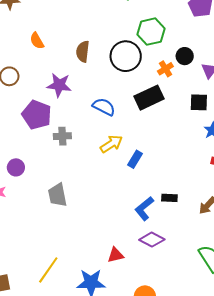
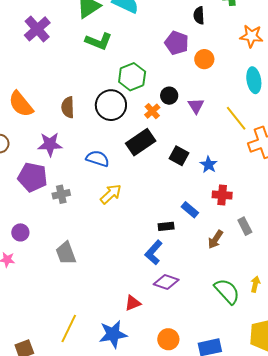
orange semicircle: (37, 41) -> (21, 104), size x1.6
black square: (199, 102) -> (179, 156), moved, turned 36
blue rectangle: (135, 159) -> (190, 210), moved, turned -72
black rectangle: (169, 198) -> (166, 226), moved

